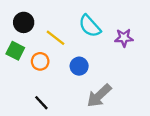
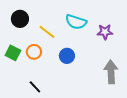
cyan semicircle: (90, 26) -> (76, 22), turned -30
green square: (15, 51) -> (13, 53), moved
gray arrow: (99, 96) -> (111, 72), moved, turned 130

